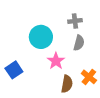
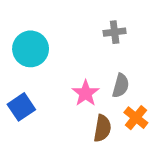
cyan circle: (41, 37) -> (31, 49), moved
gray semicircle: (79, 43) -> (121, 86), moved

